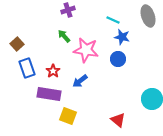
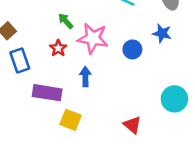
blue star: (122, 37) -> (162, 33), moved
red star: (53, 71) -> (58, 48), moved
blue arrow: (80, 81) -> (85, 77), turned 126

